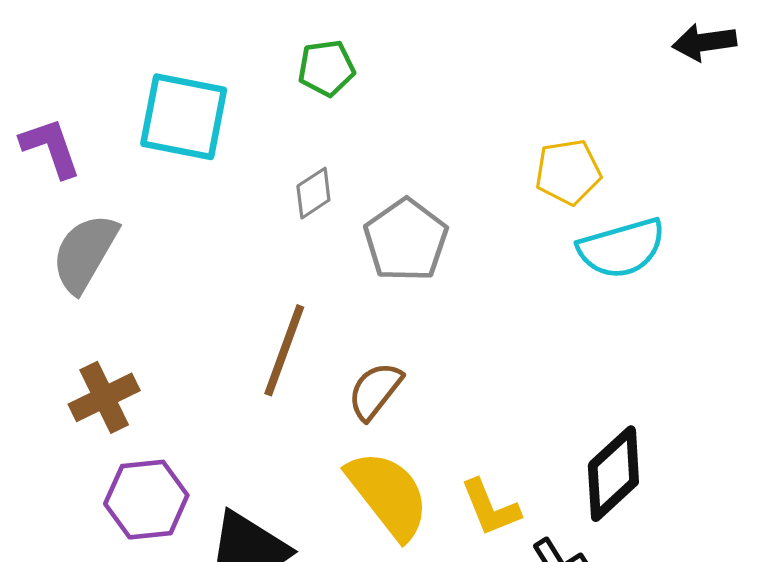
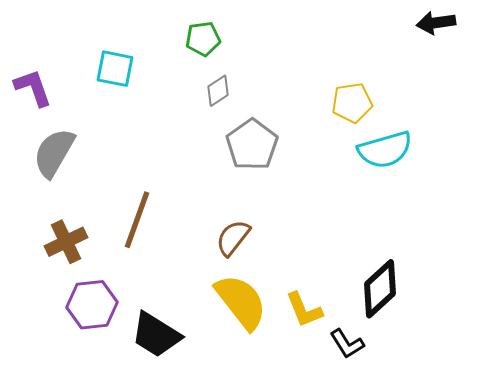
cyan square: (184, 117) -> (115, 69), size x0.7
gray diamond: (313, 193) -> (218, 91), moved
brown line: (284, 350) -> (137, 220), moved

